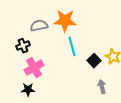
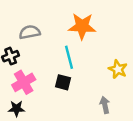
orange star: (65, 21) -> (82, 26), moved
black square: (94, 61) -> (63, 82), moved, turned -32

